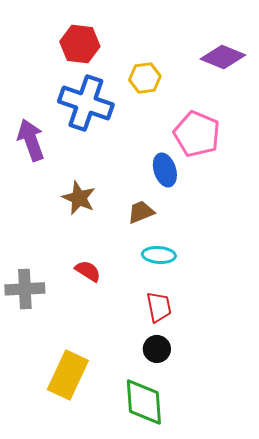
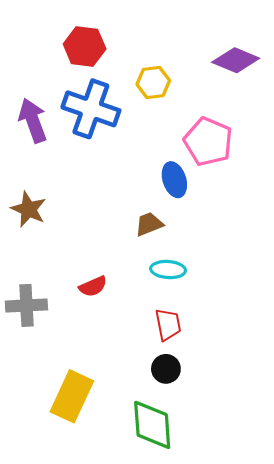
purple arrow: (31, 140) -> (33, 120), moved
brown star: (79, 198) -> (29, 209), moved
red semicircle: (88, 271) -> (93, 286), turned 124

